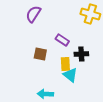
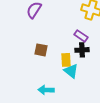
purple rectangle: (62, 40) -> (81, 36), moved

